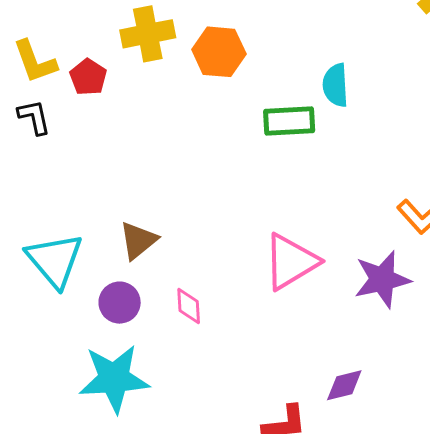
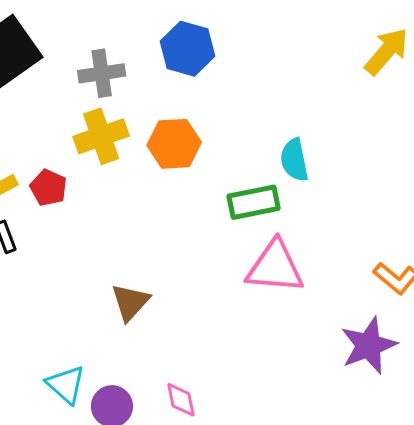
brown triangle: (138, 241) -> (130, 302), moved
cyan triangle: (55, 260) -> (66, 385), moved, size x0.7
pink triangle: (291, 262) -> (275, 267), moved, turned 44

